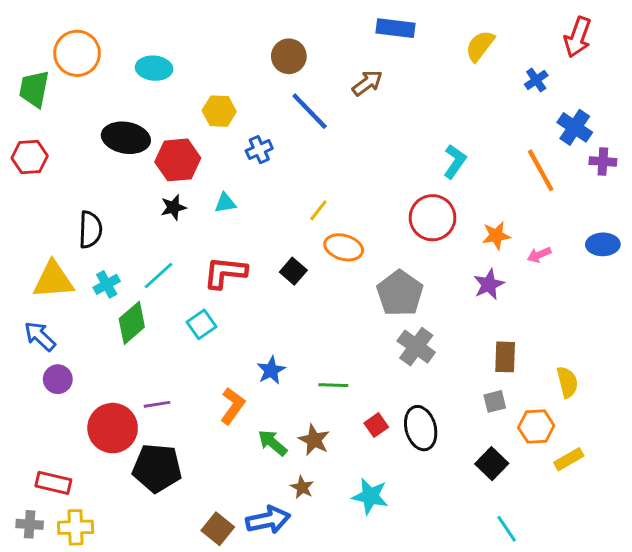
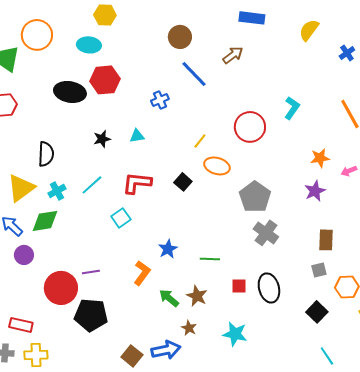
yellow hexagon: (219, 111) -> (105, 15), moved
red hexagon: (178, 160) -> (105, 80), moved
red circle: (433, 218) -> (250, 127), moved
yellow triangle: (53, 280) -> (21, 188), turned -32
green diamond: (132, 323) -> (45, 221), moved, turned 32
red square: (376, 425) -> (239, 286), turned 35

